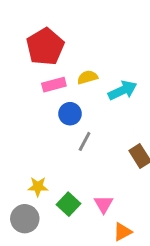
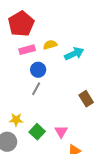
gray line: (85, 141) -> (36, 89), moved

